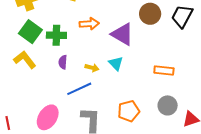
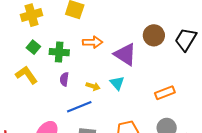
green square: (30, 32) -> (33, 47), size x0.6
orange rectangle: (164, 71) -> (165, 93), turned -30

